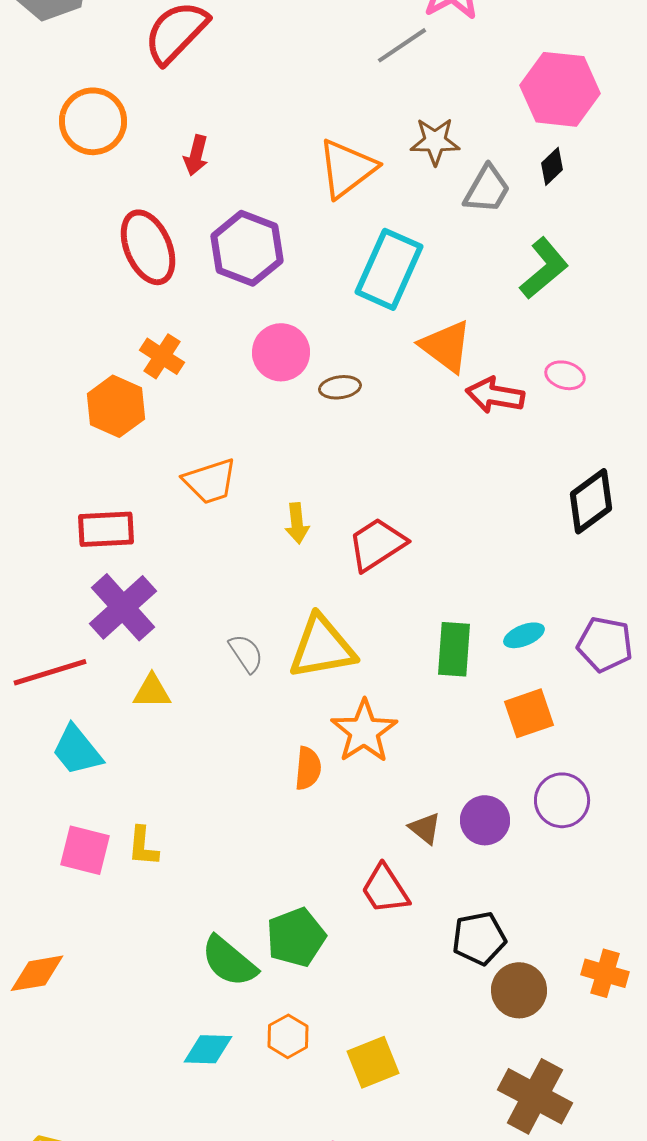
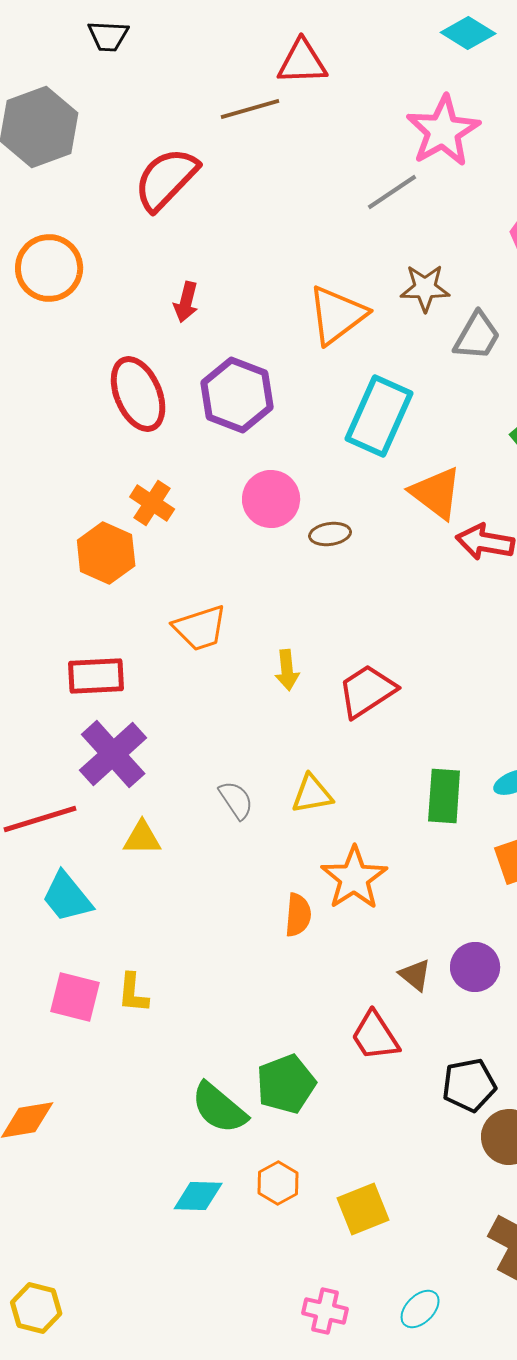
orange circle: (93, 121) -> (49, 268), moved
yellow triangle: (322, 647) -> (312, 794), size x0.6

